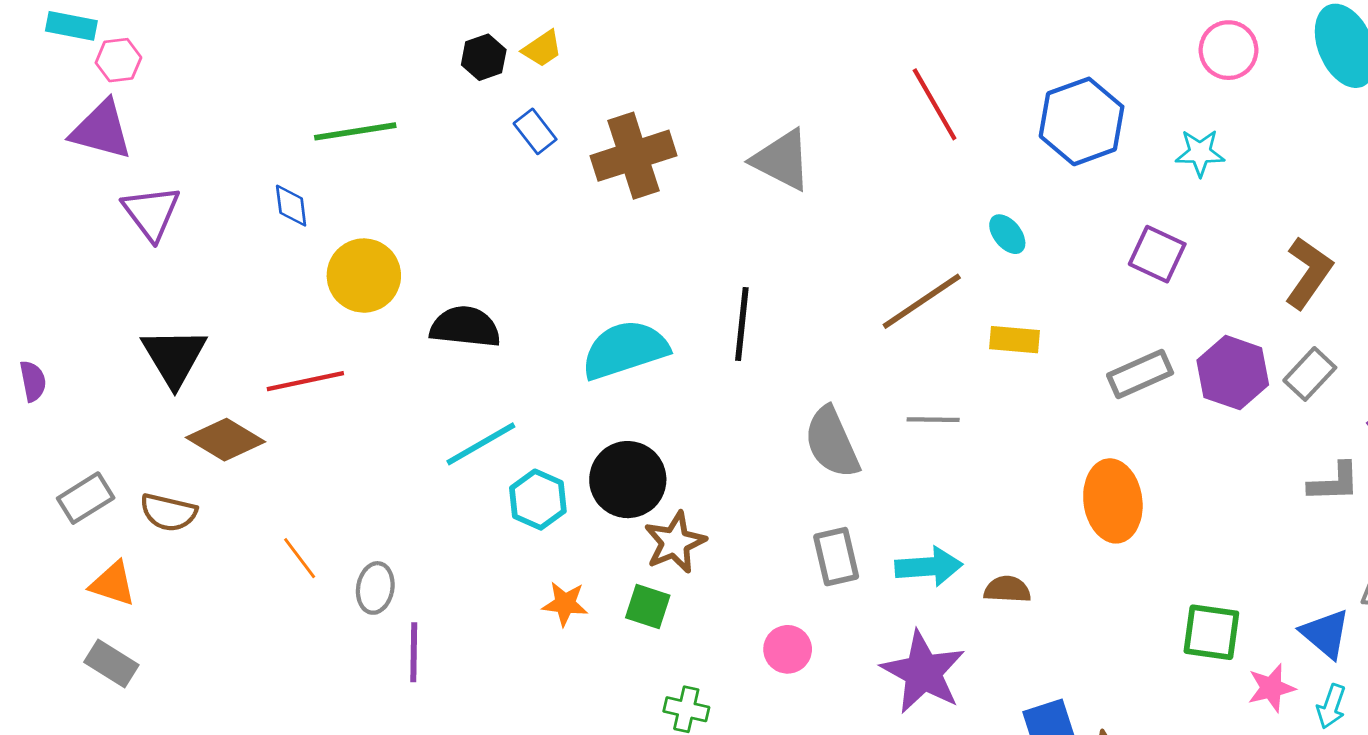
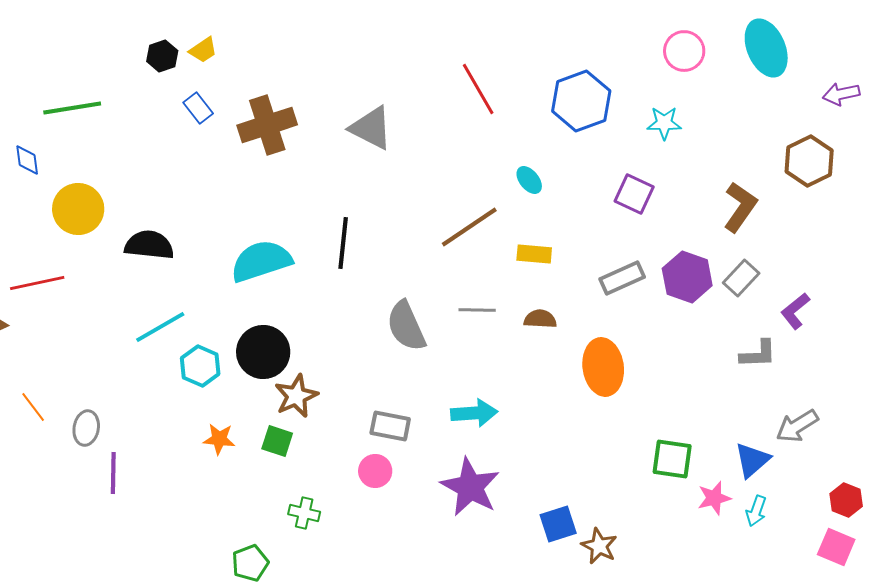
gray rectangle: (836, 557) -> (390, 426), moved, turned -66
brown semicircle: (1007, 589) -> (540, 319), moved
blue triangle: (1326, 634) -> (752, 460), turned 39

